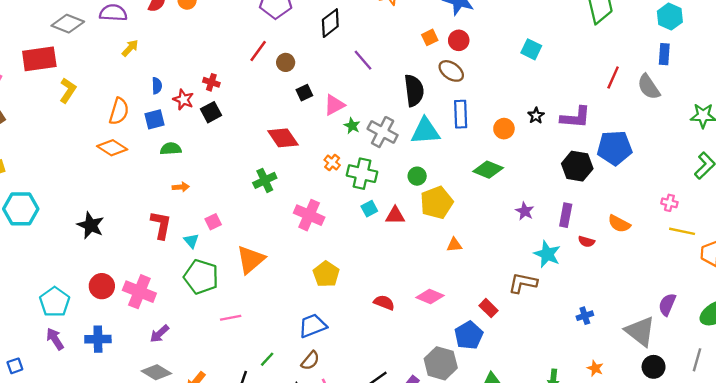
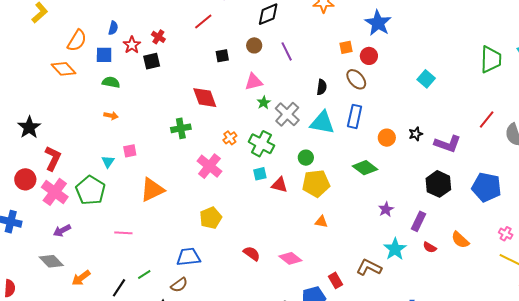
brown circle: (286, 62) -> (254, 45), moved
black semicircle: (414, 90) -> (322, 87), size x0.6
black square: (304, 93) -> (222, 56), moved
blue pentagon: (615, 148) -> (486, 187), moved
orange cross: (332, 162) -> (230, 138), moved
red L-shape: (161, 225) -> (53, 158), moved
green pentagon: (201, 277) -> (90, 190), moved

